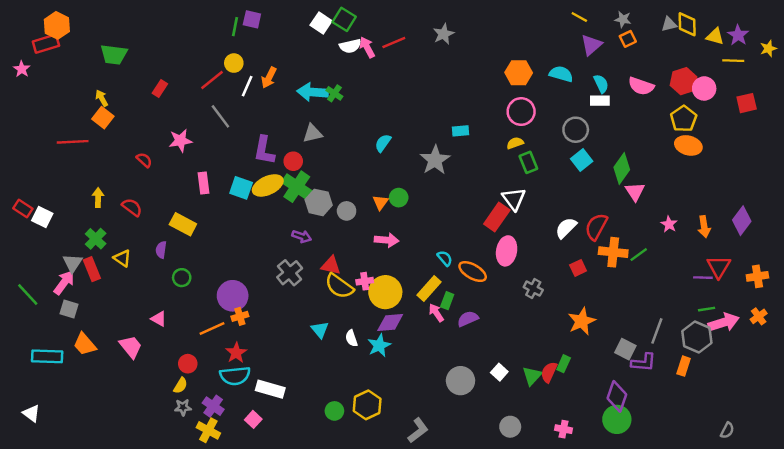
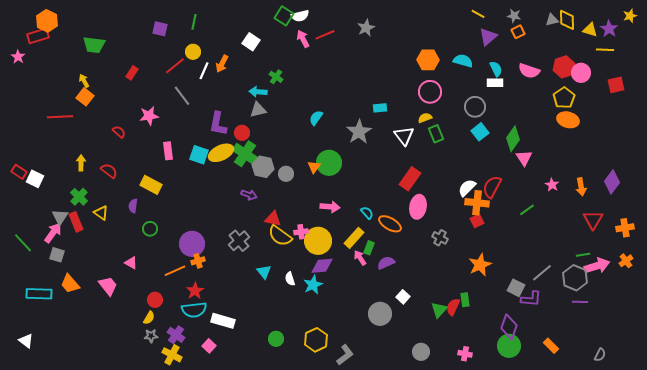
purple square: (252, 19) -> (160, 29), moved
white square: (321, 23) -> (251, 42), moved
white semicircle: (350, 46) -> (300, 16), moved
yellow star: (768, 48) -> (630, 16), moved
cyan arrow: (313, 92) -> (258, 92), moved, size x0.7
green circle: (399, 198) -> (329, 163), size x1.6
white triangle: (514, 199) -> (404, 136), moved
pink arrow: (387, 240) -> (330, 207), moved
orange cross: (613, 252) -> (477, 203), moved
gray cross: (290, 273) -> (239, 241), moved
purple line: (703, 278) -> (580, 302), moved
gray line: (657, 331) -> (542, 273), turned 30
green rectangle: (564, 364) -> (465, 300), turned -32
orange rectangle: (684, 366) -> (551, 346), moved, turned -63
white square: (499, 372) -> (403, 297), moved
yellow hexagon: (367, 405) -> (316, 340), moved

